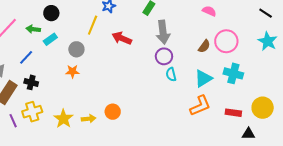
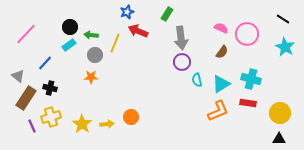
pink semicircle: (209, 11) -> (221, 28), moved
black circle: (51, 13) -> (70, 27), moved
yellow line: (93, 25) -> (115, 43), moved
green arrow: (33, 29) -> (91, 35), moved
red arrow: (122, 38) -> (138, 31), moved
pink circle: (226, 41) -> (247, 34), moved
cyan semicircle: (171, 74) -> (197, 80), moved
red rectangle: (233, 113) -> (248, 103), moved
black triangle: (248, 134) -> (279, 139), moved

